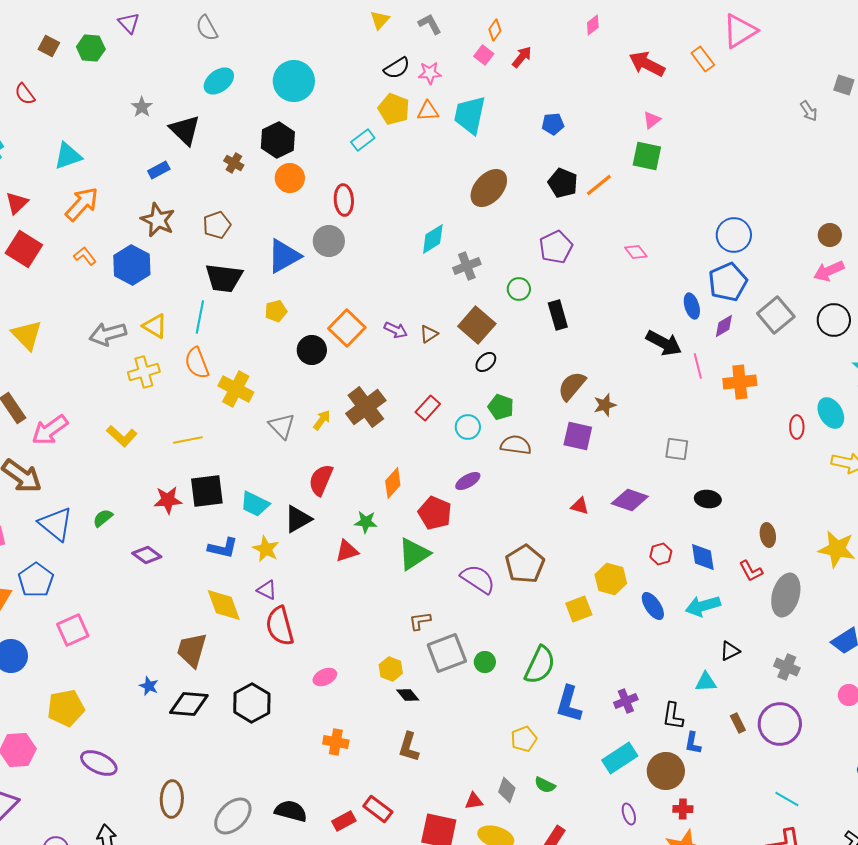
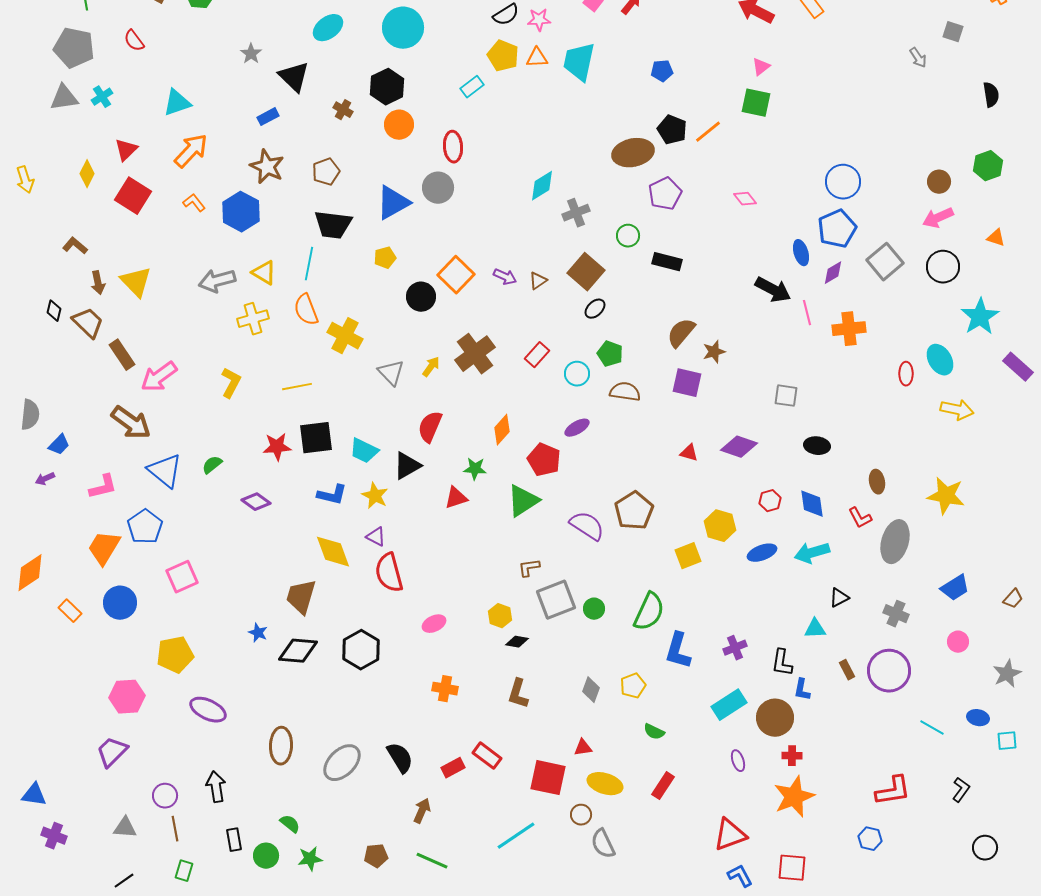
brown ellipse: (489, 188) -> (633, 153), moved, turned 36
black rectangle: (558, 315) -> (667, 262), turned -60
yellow L-shape: (122, 436) -> (231, 383), turned -104
blue ellipse: (653, 606) -> (762, 553), turned -76
black diamond: (408, 695) -> (517, 642), turned -40
gray diamond: (507, 790) -> (591, 690), moved
cyan line: (787, 799) -> (932, 728), moved
black semicircle: (291, 811) -> (400, 758), turned 44

